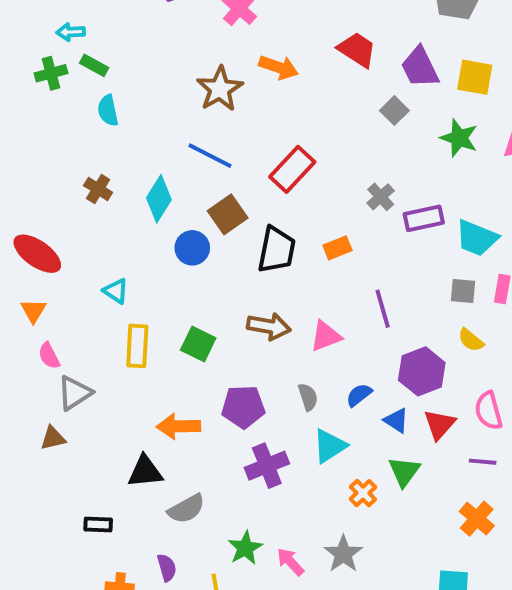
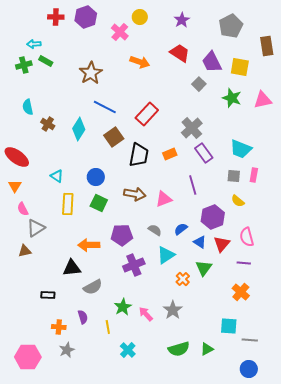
brown star: (220, 89) -> (91, 73), moved
cyan semicircle: (108, 111) -> (28, 107), moved
gray cross: (381, 197) -> (192, 128), size x1.5
purple rectangle: (424, 218) -> (204, 153), moved, turned 66
blue circle: (192, 248) -> (96, 177), moved
gray semicircle: (308, 397) -> (155, 230), turned -40

